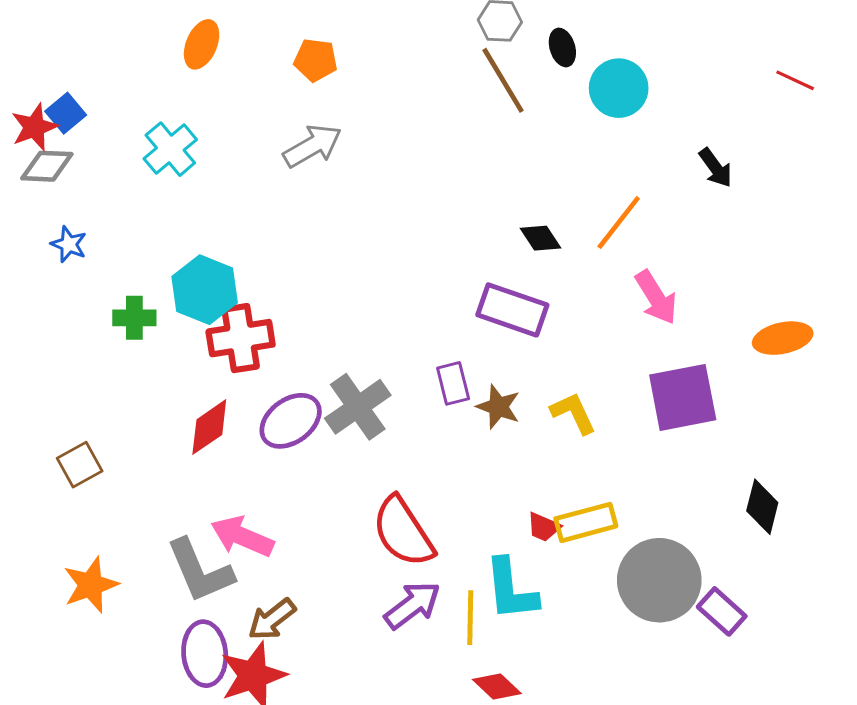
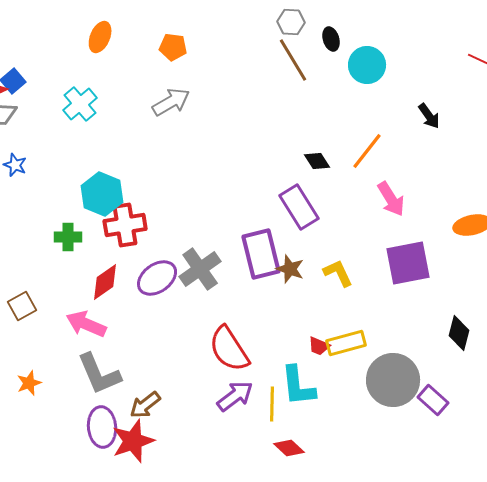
purple rectangle: (512, 310) -> (299, 207), turned 39
green cross: (134, 318) -> (68, 237), moved
purple rectangle: (453, 383) -> (261, 254), size x1.8
pink arrow: (242, 536) -> (86, 324), moved
orange star: (91, 585) -> (29, 383), size x0.7

